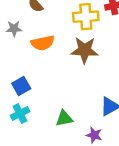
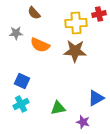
orange semicircle: (43, 43) -> (40, 45), turned 36
blue square: (21, 86) -> (22, 81), turned -35

